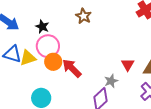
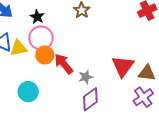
red triangle: (128, 65) -> (123, 66), size x1.6
gray star: (111, 81) -> (86, 77), moved

